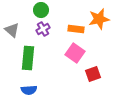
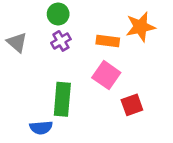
green rectangle: (28, 58) -> (62, 99), moved

